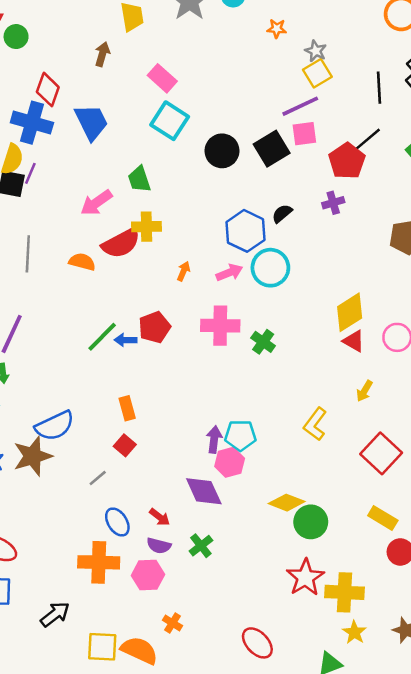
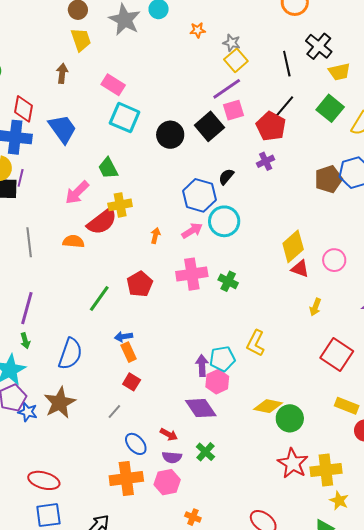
blue arrow: (126, 340) -> (124, 337), moved
yellow L-shape: (315, 424) -> (256, 343), moved
blue semicircle: (55, 426) -> (70, 354), moved, turned -36

